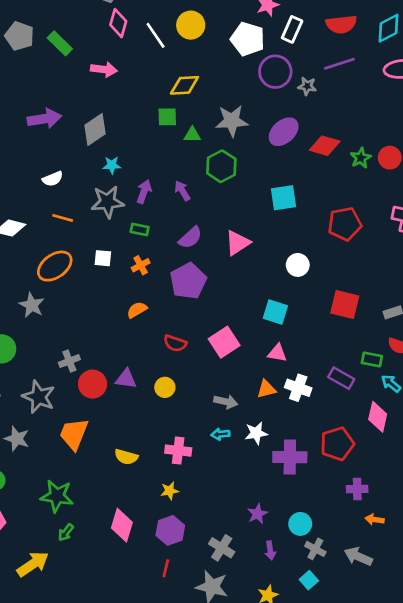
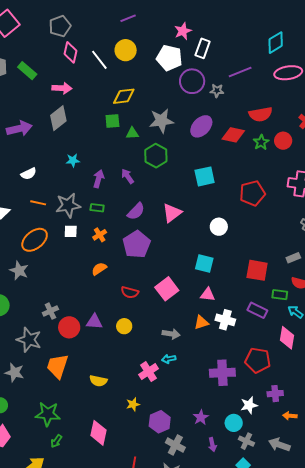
red semicircle: (341, 24) -> (261, 114), moved
gray diamond: (95, 129) -> (58, 118), moved
gray star: (108, 202) -> (68, 205), moved
red square: (345, 304) -> (257, 270), moved
white star: (256, 433) -> (249, 405), moved
red pentagon: (337, 444) -> (258, 360), turned 30
pink cross: (178, 451) -> (148, 372), moved, turned -36
purple hexagon: (170, 530) -> (160, 422), moved

